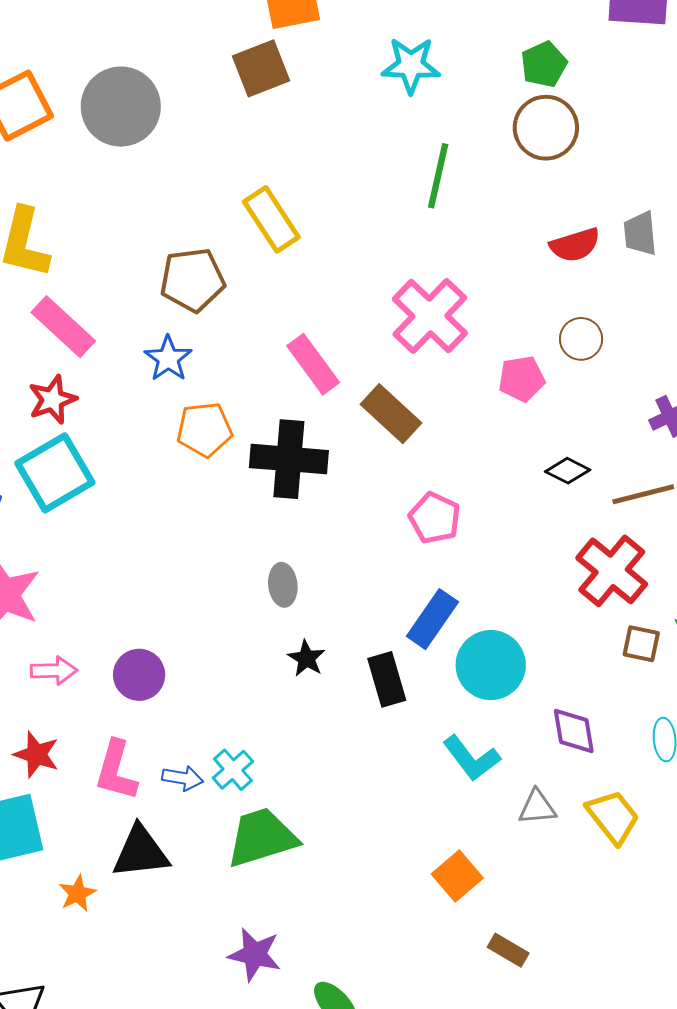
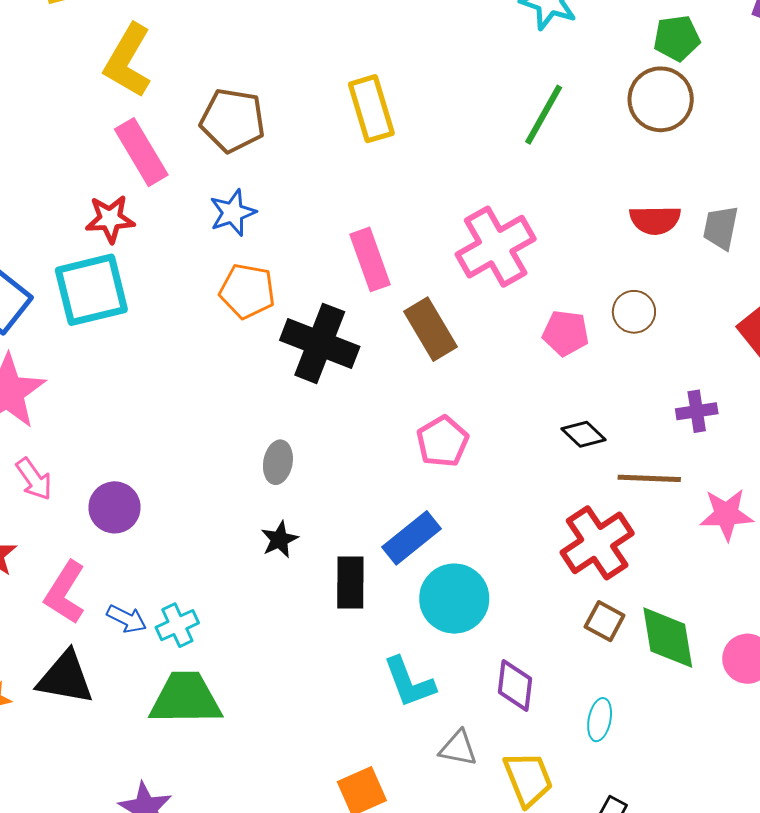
brown pentagon: (192, 280) -> (233, 120), moved
pink arrow: (54, 671) -> (34, 479), turned 39

